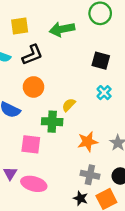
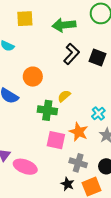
black L-shape: (32, 55) -> (71, 54), moved, turned -30
cyan cross: (104, 93) -> (98, 113), moved
orange star: (88, 142) -> (79, 132), turned 30
pink square: (31, 144) -> (56, 140), moved

